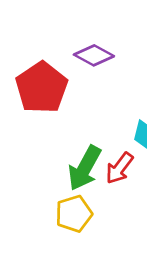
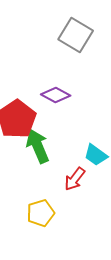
green arrow: (85, 168) -> (38, 146), moved, turned 128

